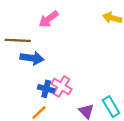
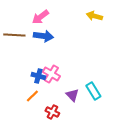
blue arrow: (32, 58) -> (43, 36), moved

